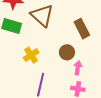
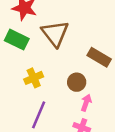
brown rectangle: (82, 29) -> (99, 57), turned -42

